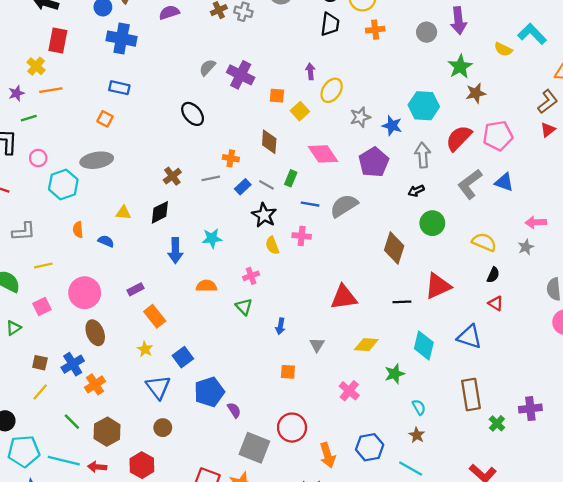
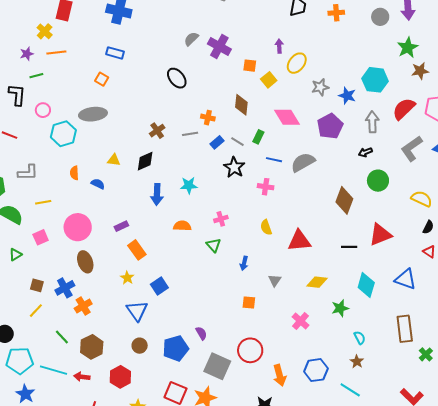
yellow semicircle: (272, 245) -> (266, 227), moved
blue pentagon: (209, 392) -> (176, 348), moved

